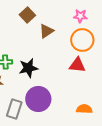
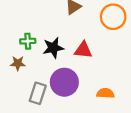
red triangle: (77, 65) -> (83, 50), moved
orange semicircle: (84, 109) -> (105, 93), moved

